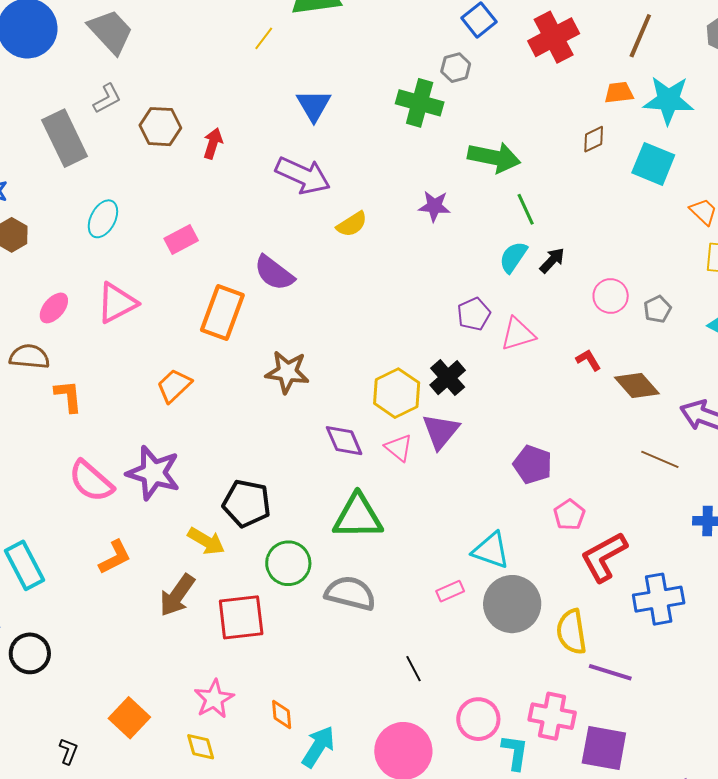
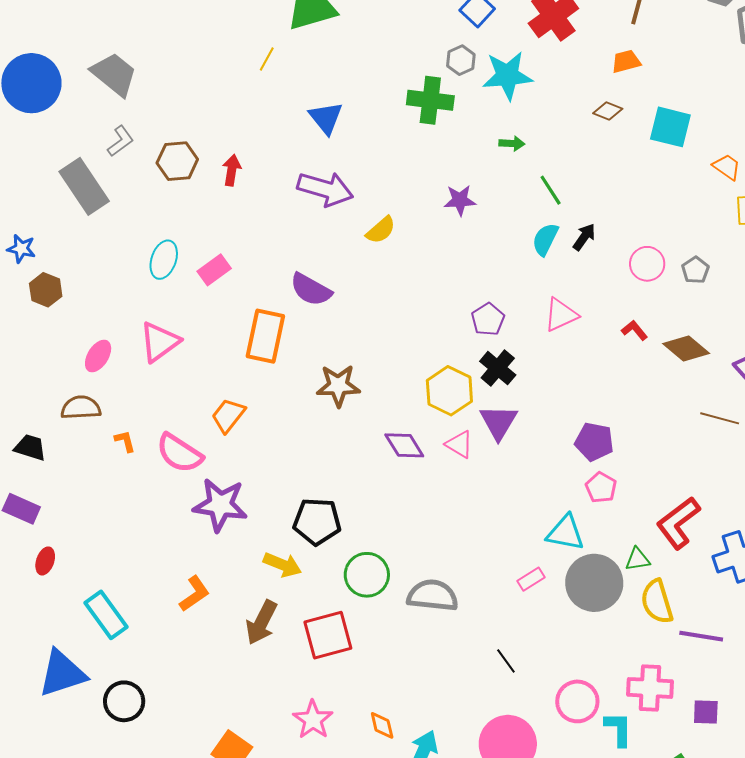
cyan star: (668, 100) -> (507, 76), moved
brown diamond: (594, 139) -> (608, 111), turned 56
green arrow: (494, 157) -> (512, 143), size x0.5
cyan ellipse: (103, 219) -> (164, 260), moved
purple pentagon: (474, 314) -> (488, 319), moved
orange L-shape: (68, 396) -> (125, 441), size x0.7
pink semicircle: (91, 481) -> (179, 453), moved
pink pentagon: (569, 515) -> (601, 488), moved
green triangle: (358, 517) -> (637, 559), moved, size x0.5
purple square: (604, 748) -> (706, 712), size x0.6

